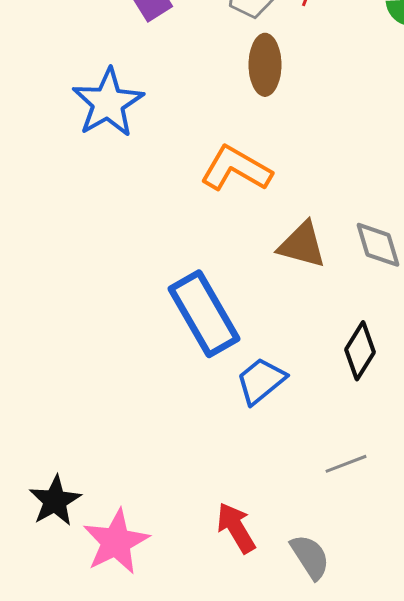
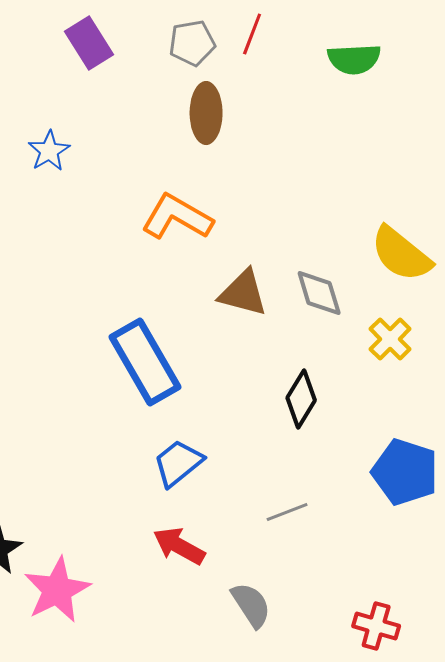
blue star: (108, 103) -> (49, 151), size x0.6
blue trapezoid: (261, 381) -> (178, 463), moved
red arrow: (236, 528) -> (179, 546), moved, turned -30

